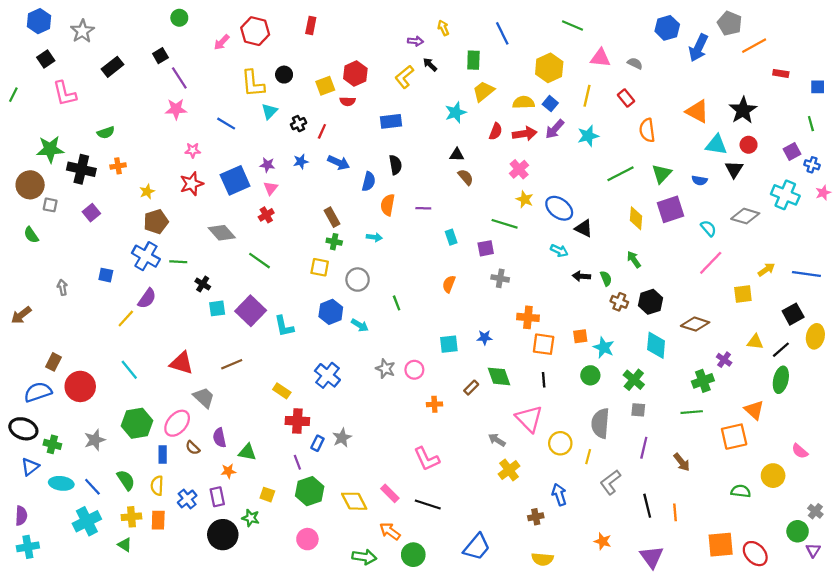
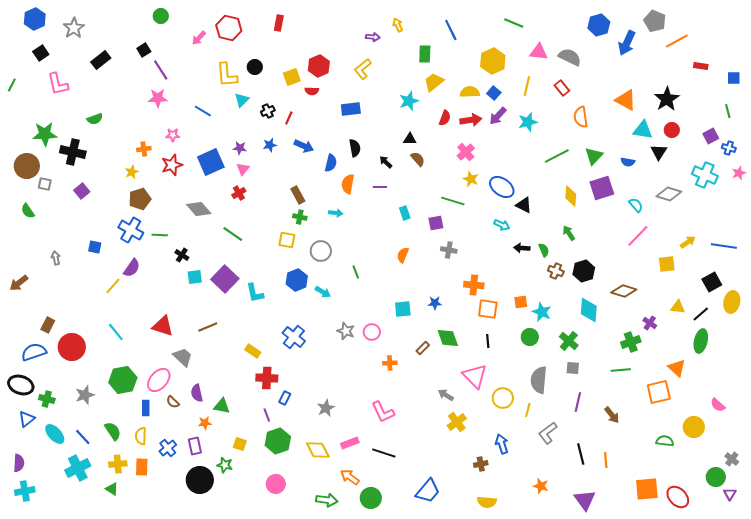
gray semicircle: (635, 63) -> (570, 57), size x1.6
black arrow: (430, 65) -> (386, 162), moved
orange cross: (118, 166) -> (144, 149), moved
gray star: (342, 438) -> (326, 408), moved
cyan ellipse: (61, 483) -> (55, 434), turned 40
pink rectangle: (390, 493) -> (350, 443), turned -66

